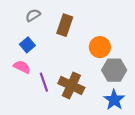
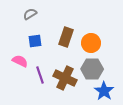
brown rectangle: (65, 25) -> (66, 37), moved
blue square: (27, 45) -> (35, 41), moved, turned 32
gray hexagon: (114, 70) -> (92, 69), moved

